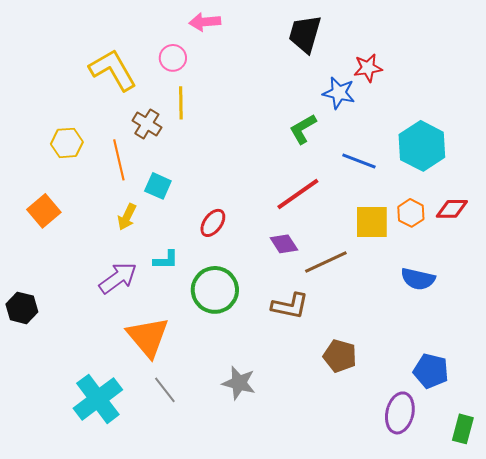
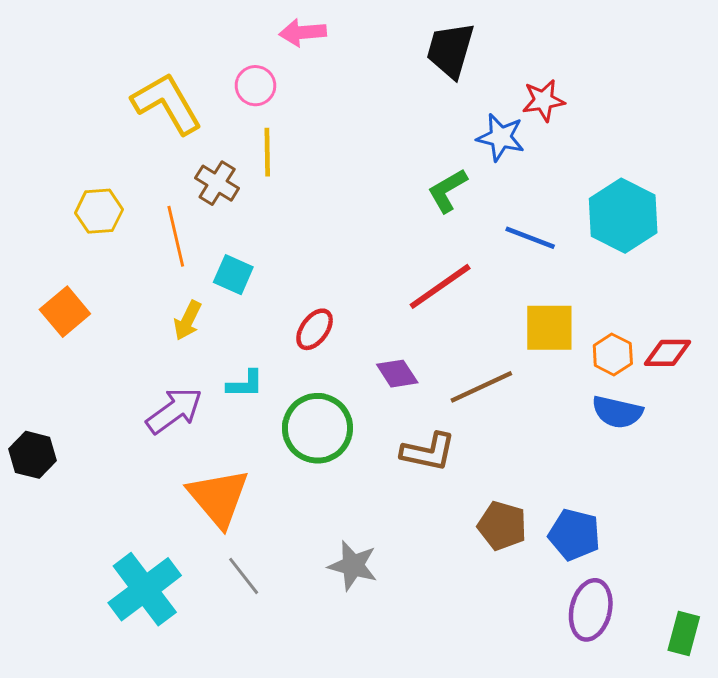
red diamond: (452, 209) -> (667, 353), moved
orange hexagon: (411, 213) -> (613, 354), moved
purple diamond: (284, 244) -> (397, 374), moved
blue pentagon: (431, 371) -> (574, 535), moved

